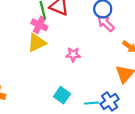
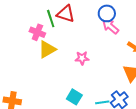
pink cross: (39, 25) -> (37, 32), moved

